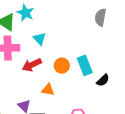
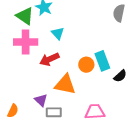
orange circle: (62, 66) -> (86, 65), moved
orange triangle: (48, 90) -> (65, 84), size x1.6

